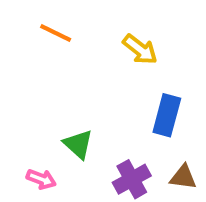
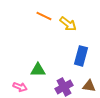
orange line: (56, 33) -> (44, 16), moved
green triangle: (78, 144) -> (38, 70), turned -42

